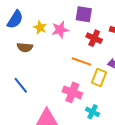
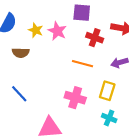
pink star: (60, 30) -> (57, 31), turned -30
yellow rectangle: (99, 77) -> (107, 91), moved
cyan cross: (92, 112) -> (109, 118), moved

